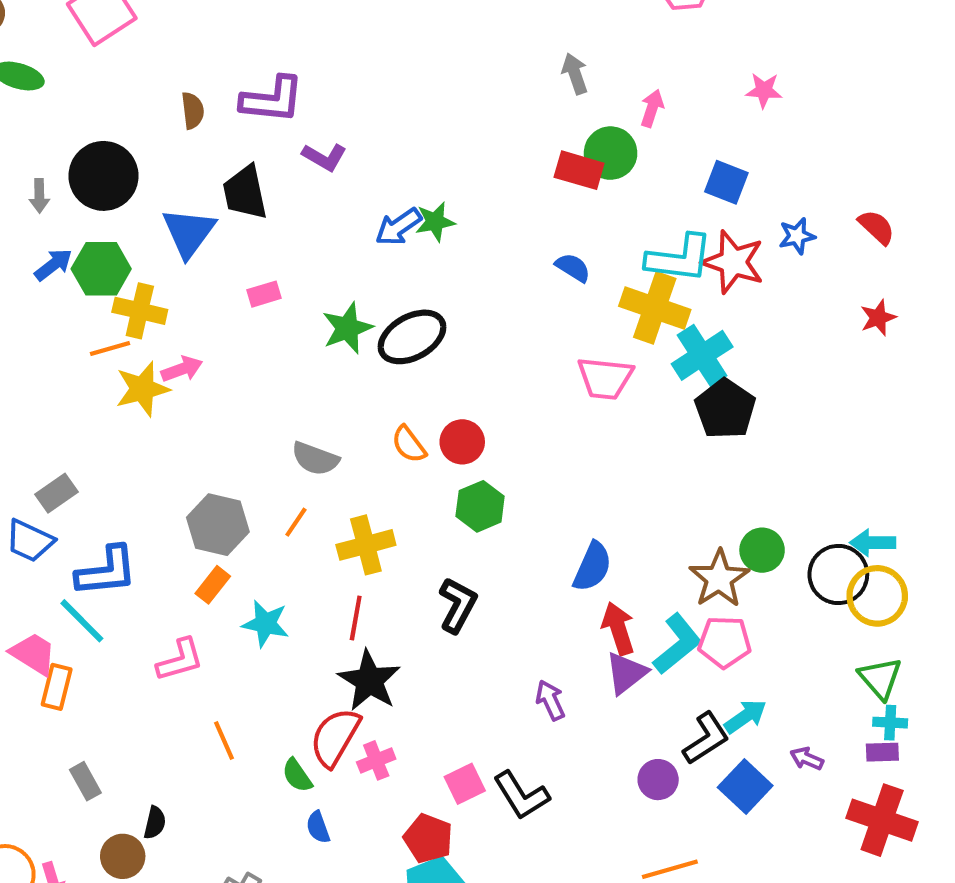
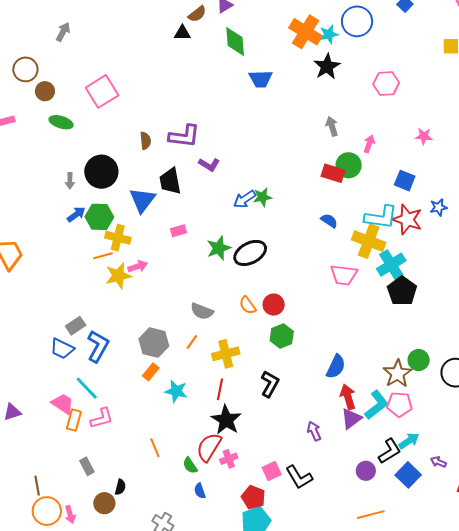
blue L-shape: (106, 571) -> (98, 346), moved, turned -56
pink L-shape: (180, 660) -> (102, 418), moved

